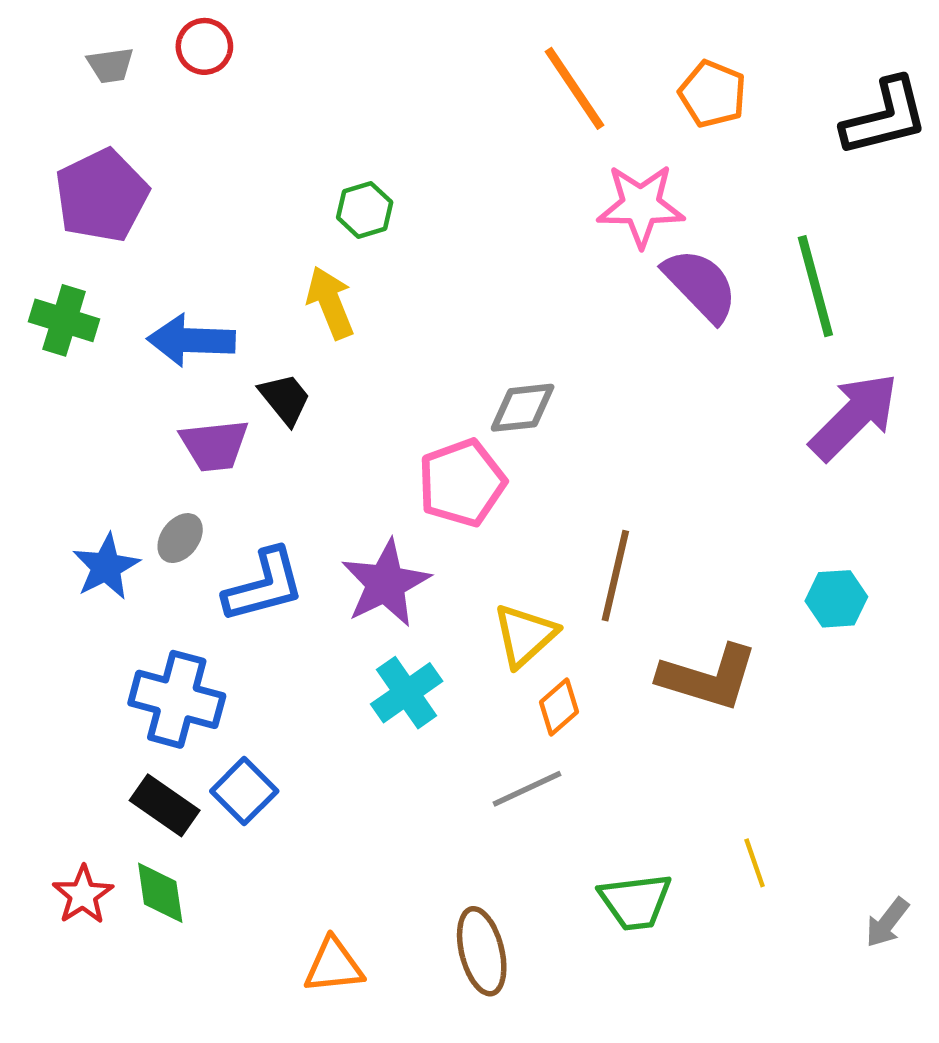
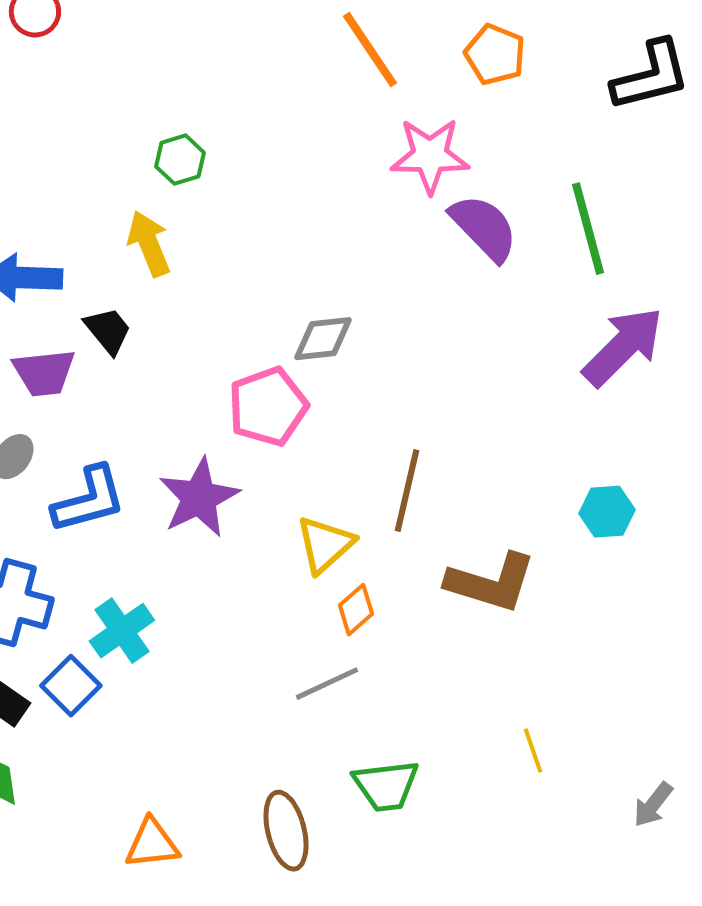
cyan cross: (407, 693) -> (122, 631), moved
green trapezoid: (635, 902) -> (386, 786), moved

